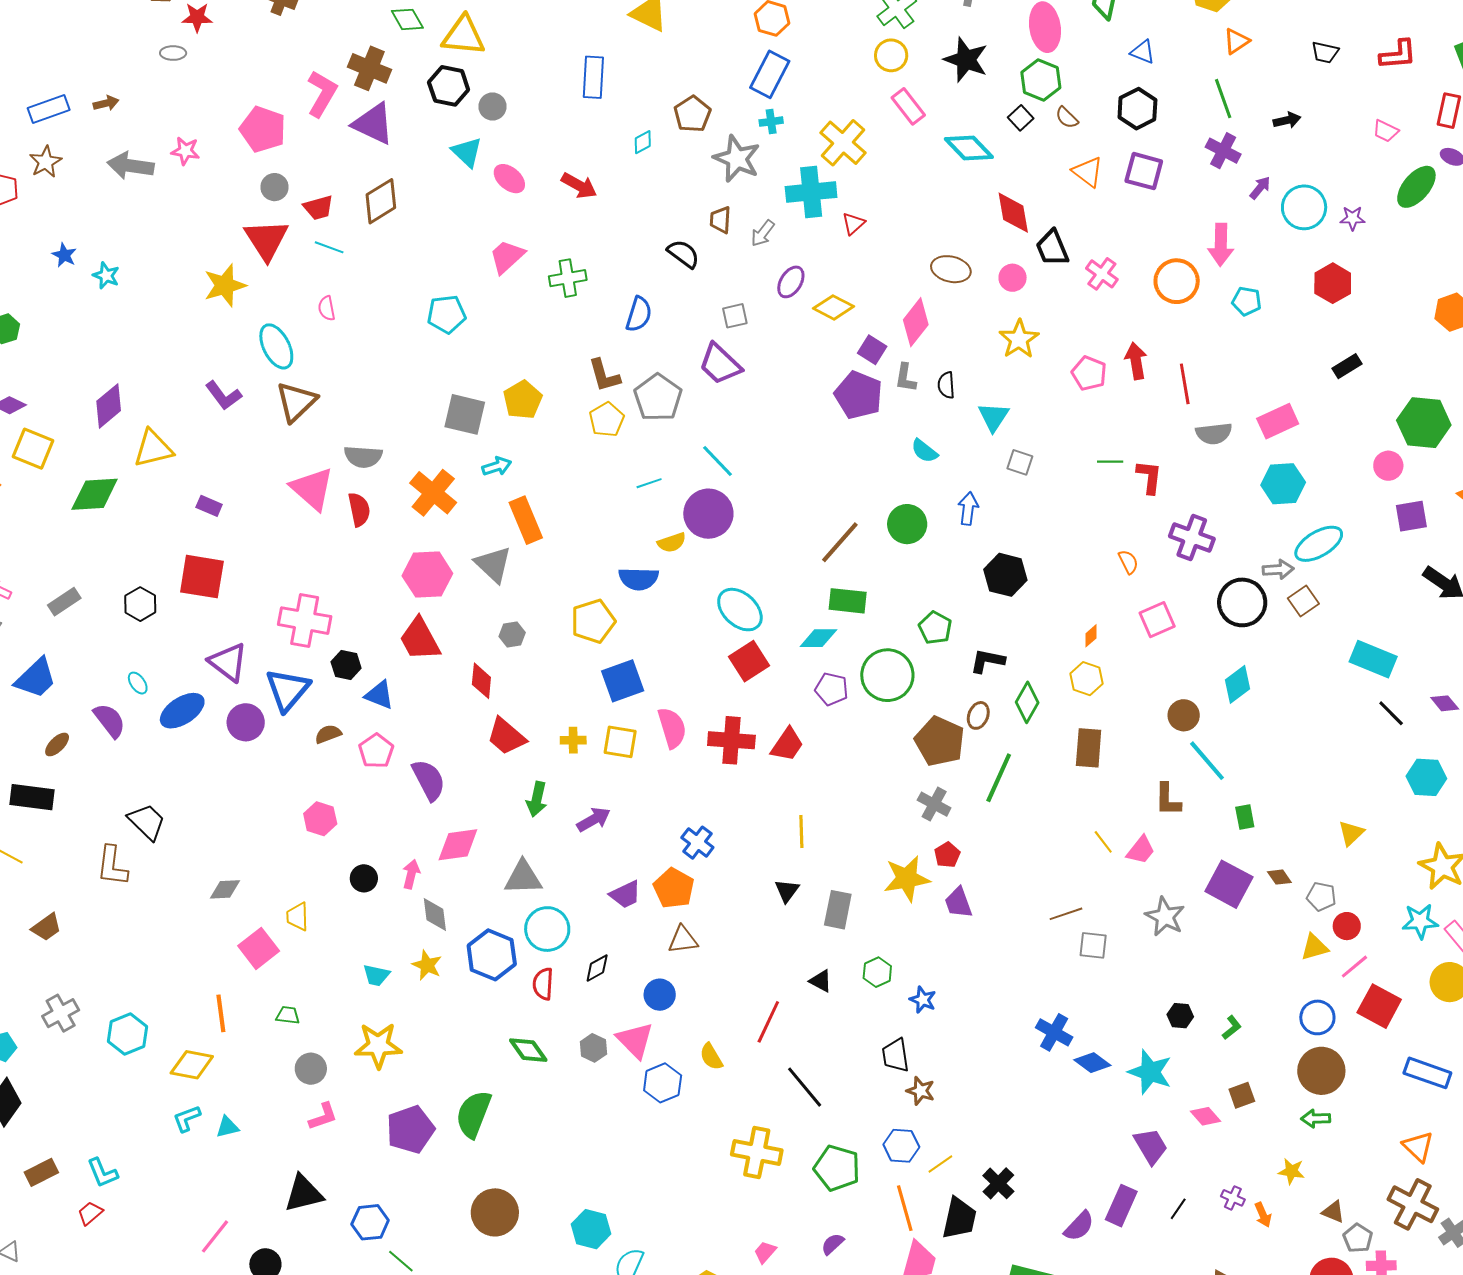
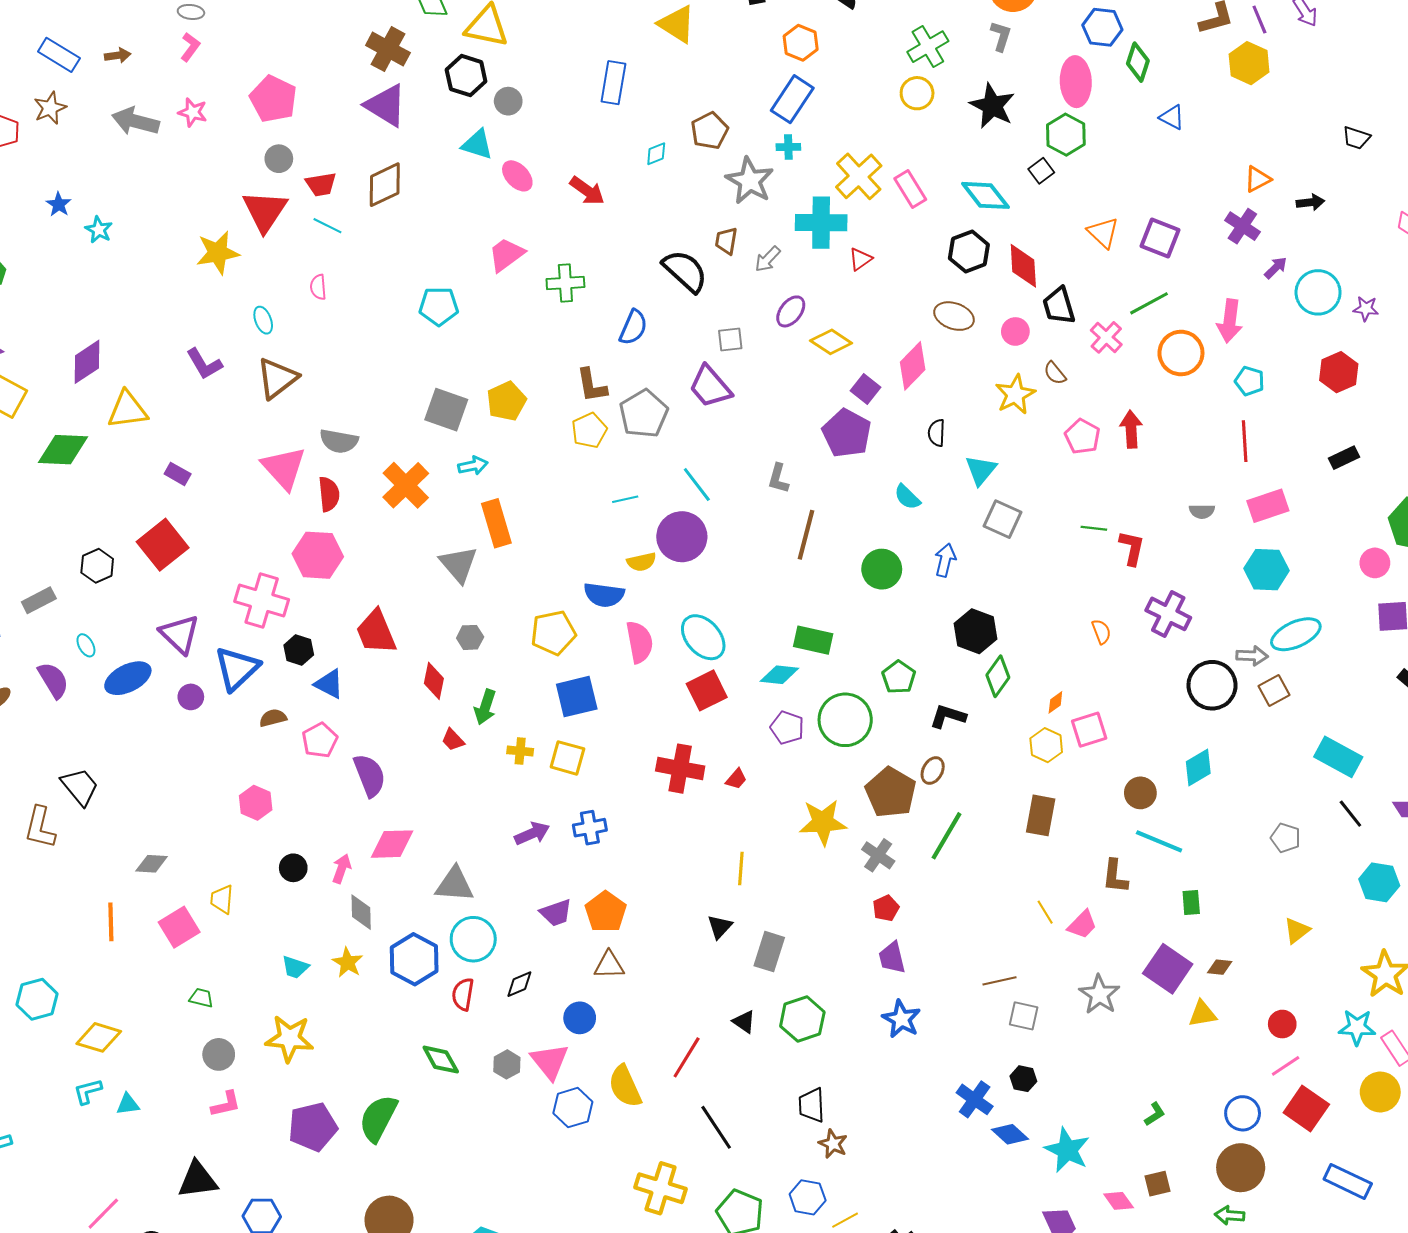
orange triangle: (1236, 41) -> (1258, 179), moved
pink L-shape: (322, 94) -> (190, 47), moved, size x0.6
green line: (1223, 99) -> (1149, 303), moved, turned 75
pink rectangle: (908, 106) -> (910, 189), moved
blue rectangle: (49, 109) -> (59, 55), turned 45
black hexagon: (1137, 109) -> (969, 251), moved
brown semicircle: (1067, 118) -> (1055, 373), moved
cyan triangle: (467, 152) -> (477, 144), turned -32
black semicircle: (683, 254) -> (685, 271), size x1.4
cyan ellipse: (276, 346) -> (263, 320), size x0.6
gray L-shape: (906, 378) -> (778, 479), moved
red line: (1185, 384) -> (1245, 441), moved
gray semicircle: (1214, 434) -> (1202, 511), size x0.7
gray square: (1020, 462) -> (1003, 519), size x1.4
brown line: (840, 542) -> (806, 535), moved, turned -33
pink hexagon: (427, 575) -> (318, 555), moved
red square: (202, 577) -> (163, 545), turned 36
gray rectangle: (64, 602) -> (39, 600), moved
pink square: (1157, 620) -> (1089, 730), moved
green diamond: (1027, 702) -> (998, 676), moved
purple circle: (246, 722) -> (191, 697), size x0.7
pink semicircle: (672, 728) -> (639, 642), moved
red trapezoid: (506, 736) -> (453, 740), size x0.6
red trapezoid: (787, 745) -> (736, 779), size x0.6
cyan line: (1207, 761) -> (1159, 841), turned -33
green arrow: (537, 799) -> (485, 707), moved
blue cross: (697, 843) -> (590, 828), moved, turned 36
brown diamond: (1279, 877) -> (1220, 967), turned -55
yellow star: (907, 879) -> (823, 822), moved
gray pentagon: (1321, 897) -> (1286, 838), moved
yellow triangle: (1314, 947) -> (1202, 1014), moved
green hexagon: (877, 972) -> (802, 1019), size x1.5
blue star: (923, 1000) -> (901, 1019), moved, size x1.4
orange line: (221, 1013) -> (111, 922), moved
black hexagon: (1180, 1016) -> (1023, 1079), moved
yellow semicircle: (711, 1057) -> (625, 1086), size x1.5

